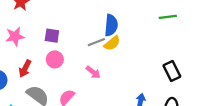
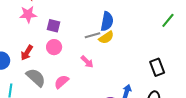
green line: (168, 17) -> (168, 20), moved, turned -49
pink star: (15, 36) -> (28, 14), moved

